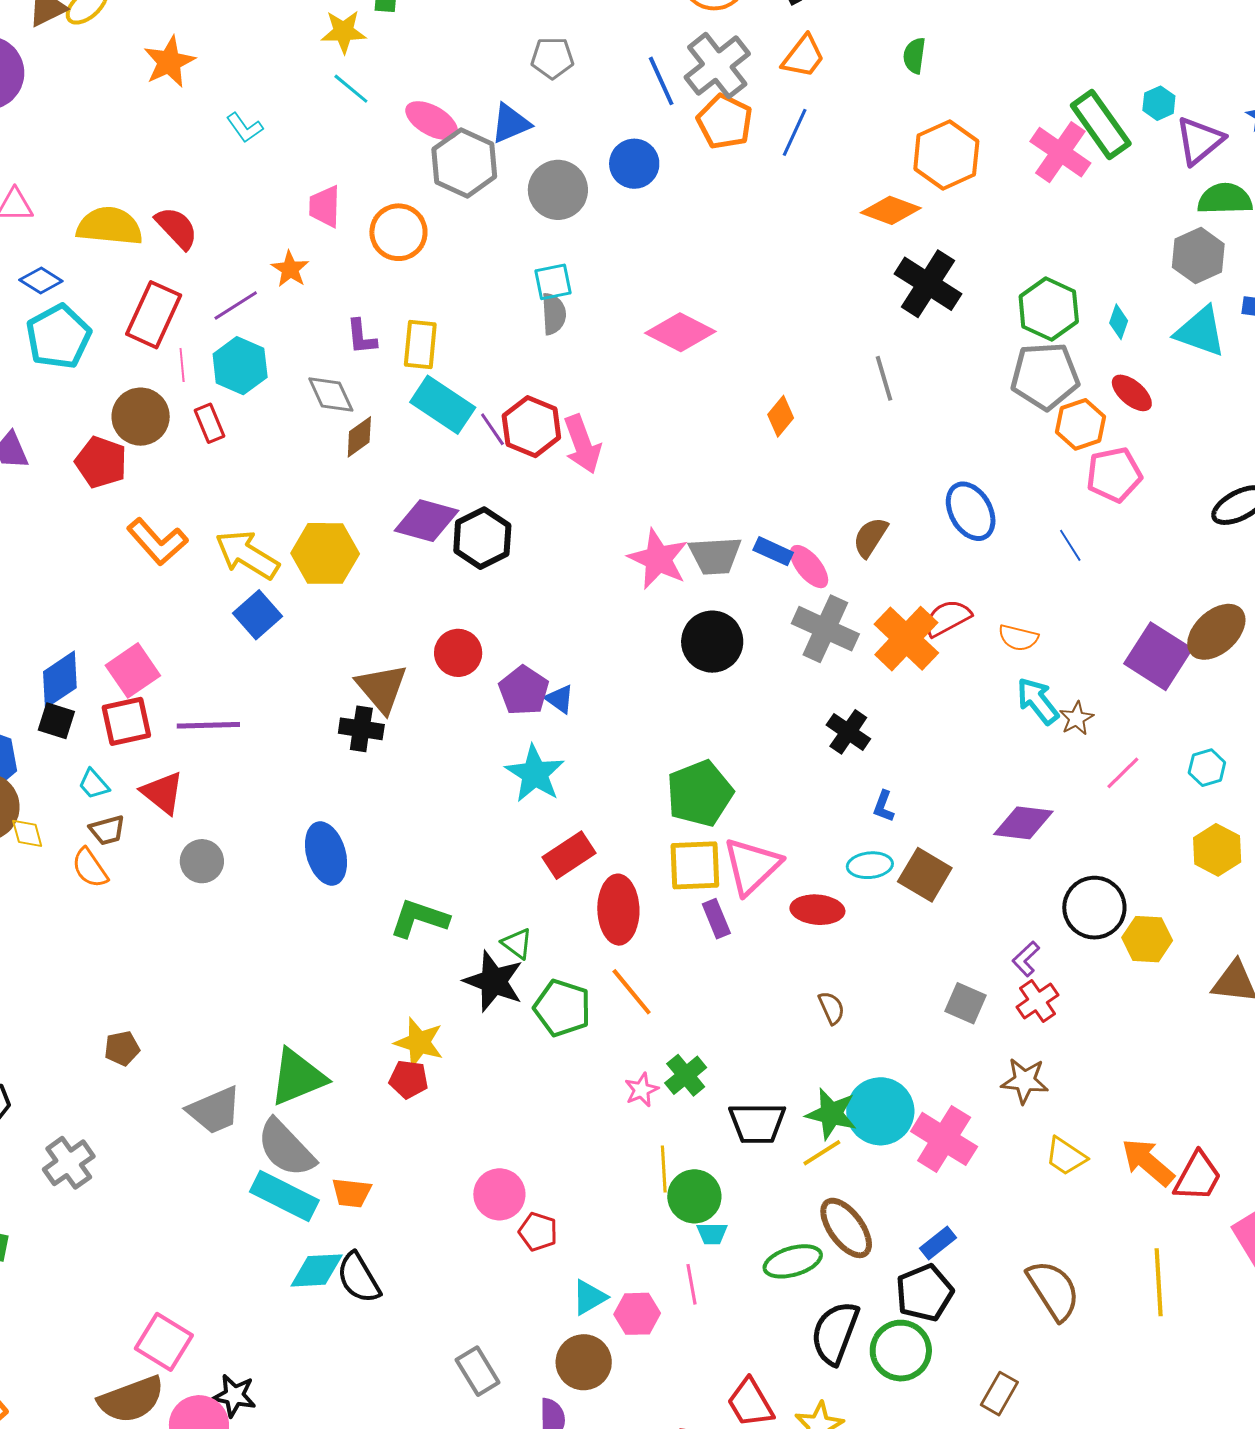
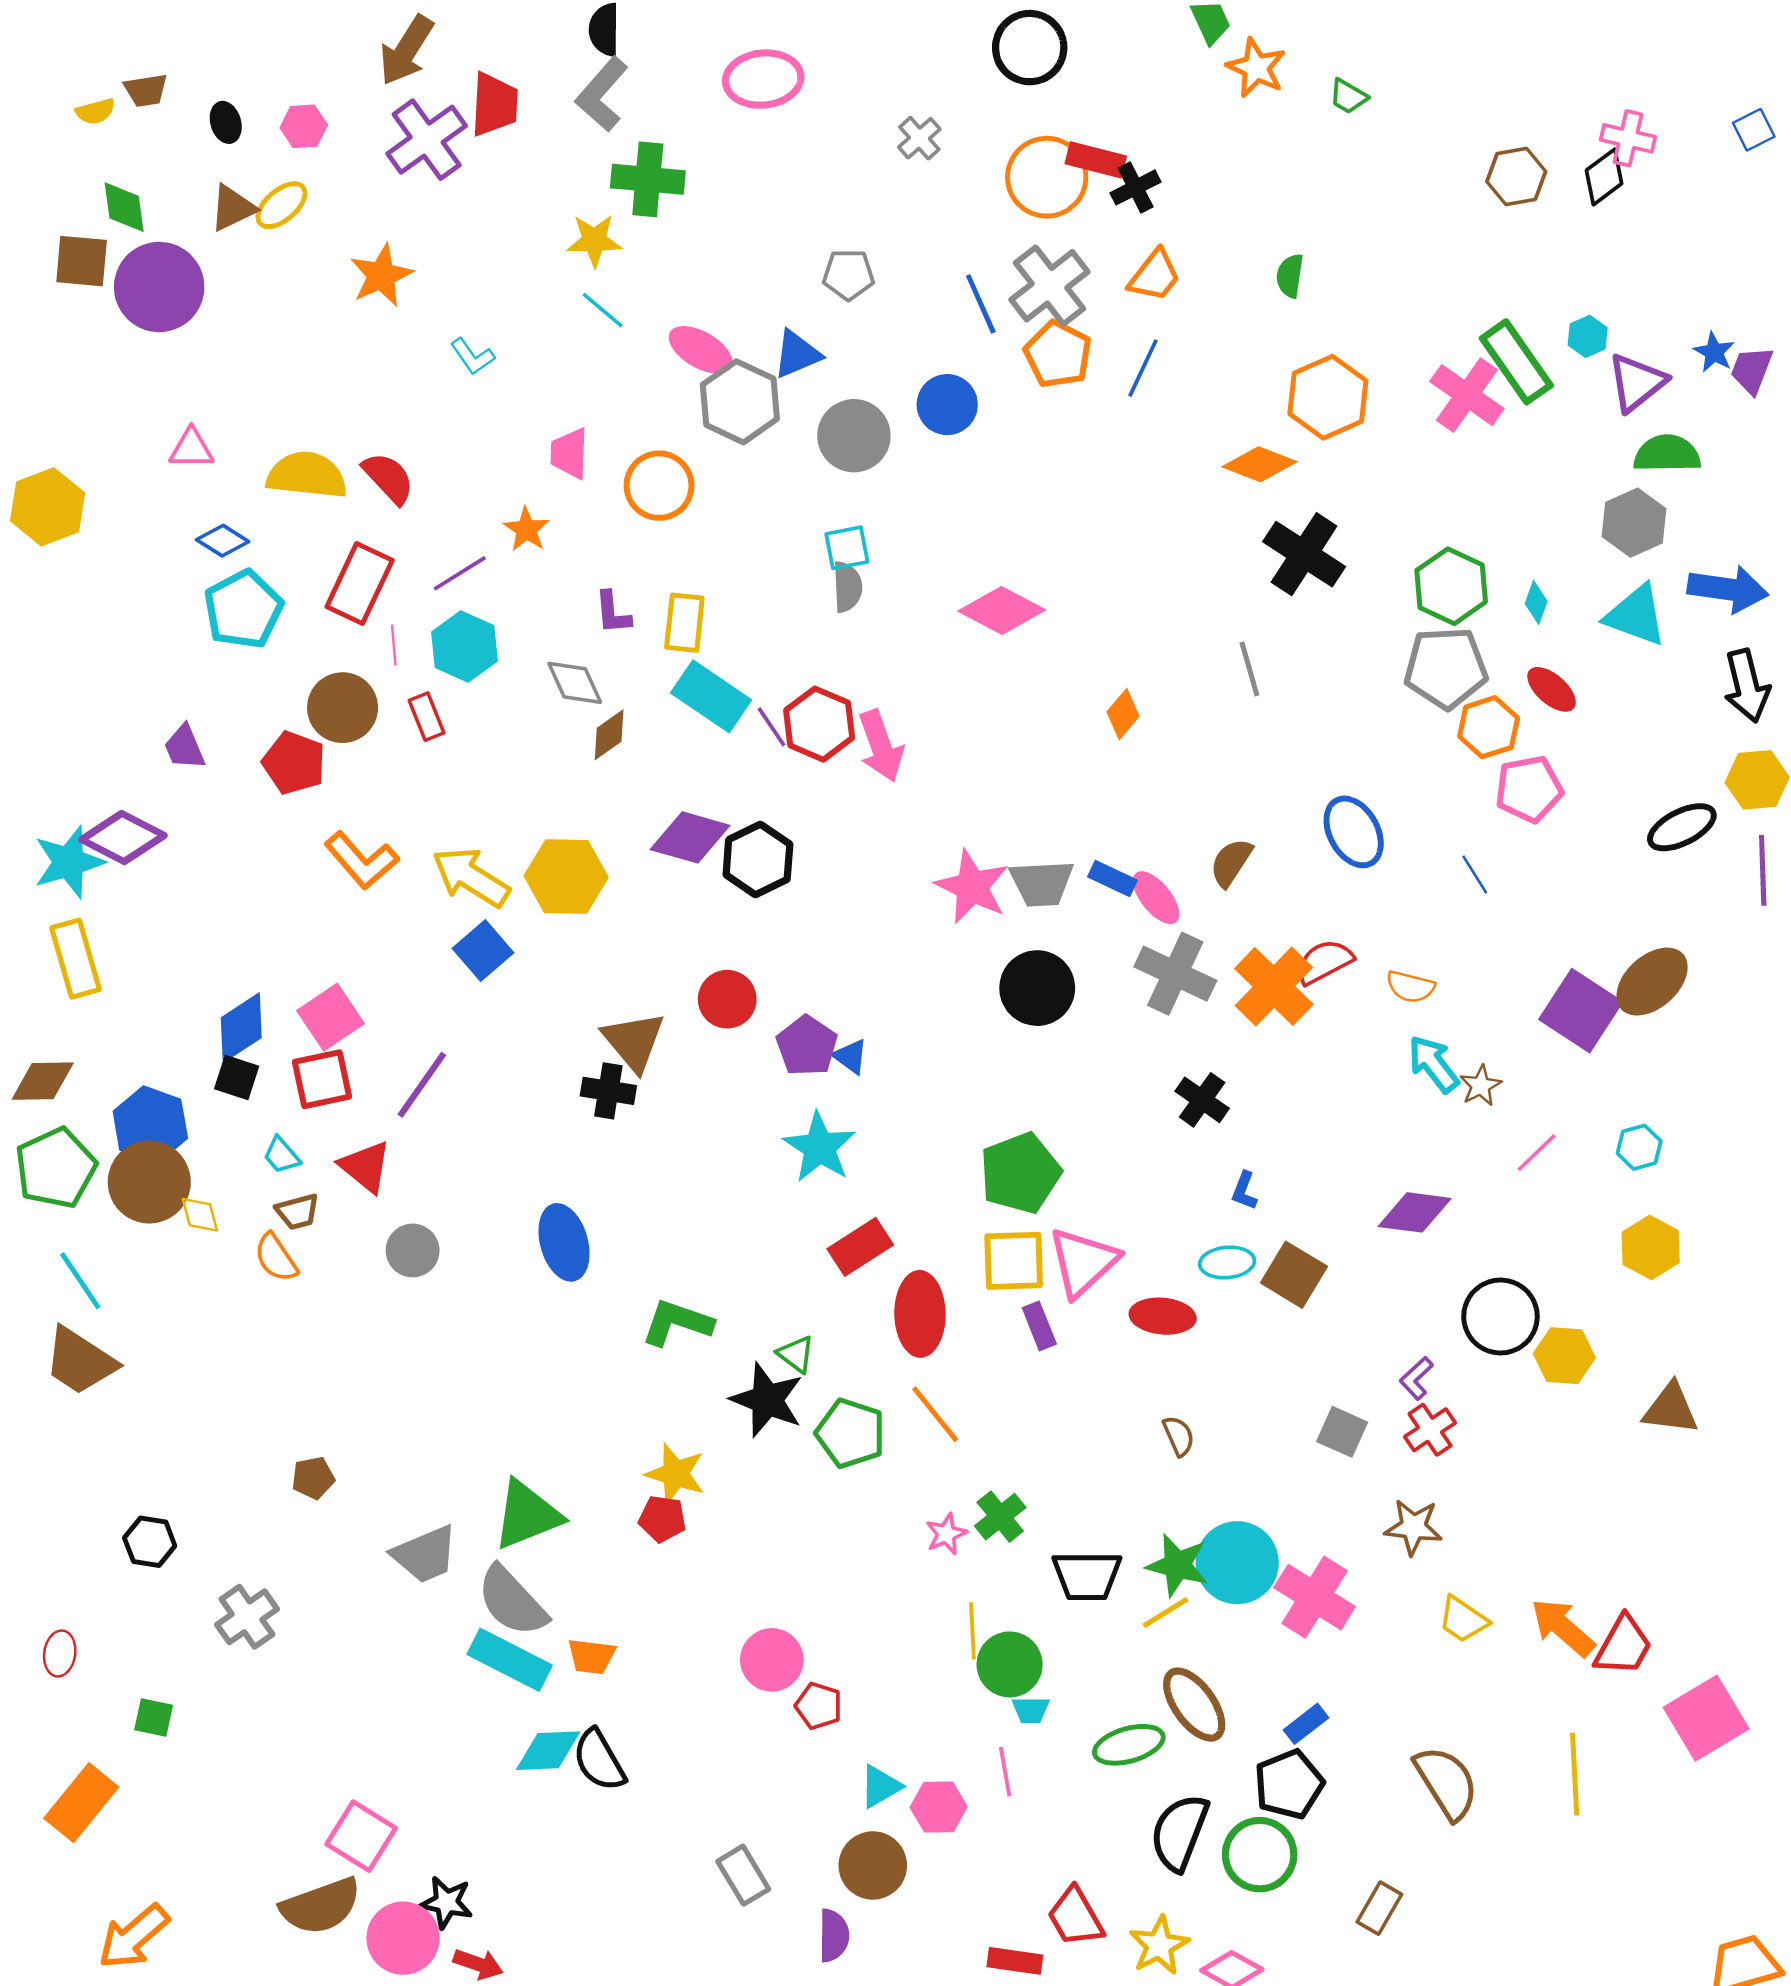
purple line: (208, 725) -> (422, 1085), turned -54

